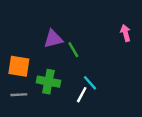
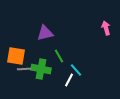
green line: (73, 50) -> (59, 56), moved
gray line: (19, 95) -> (24, 69), moved

